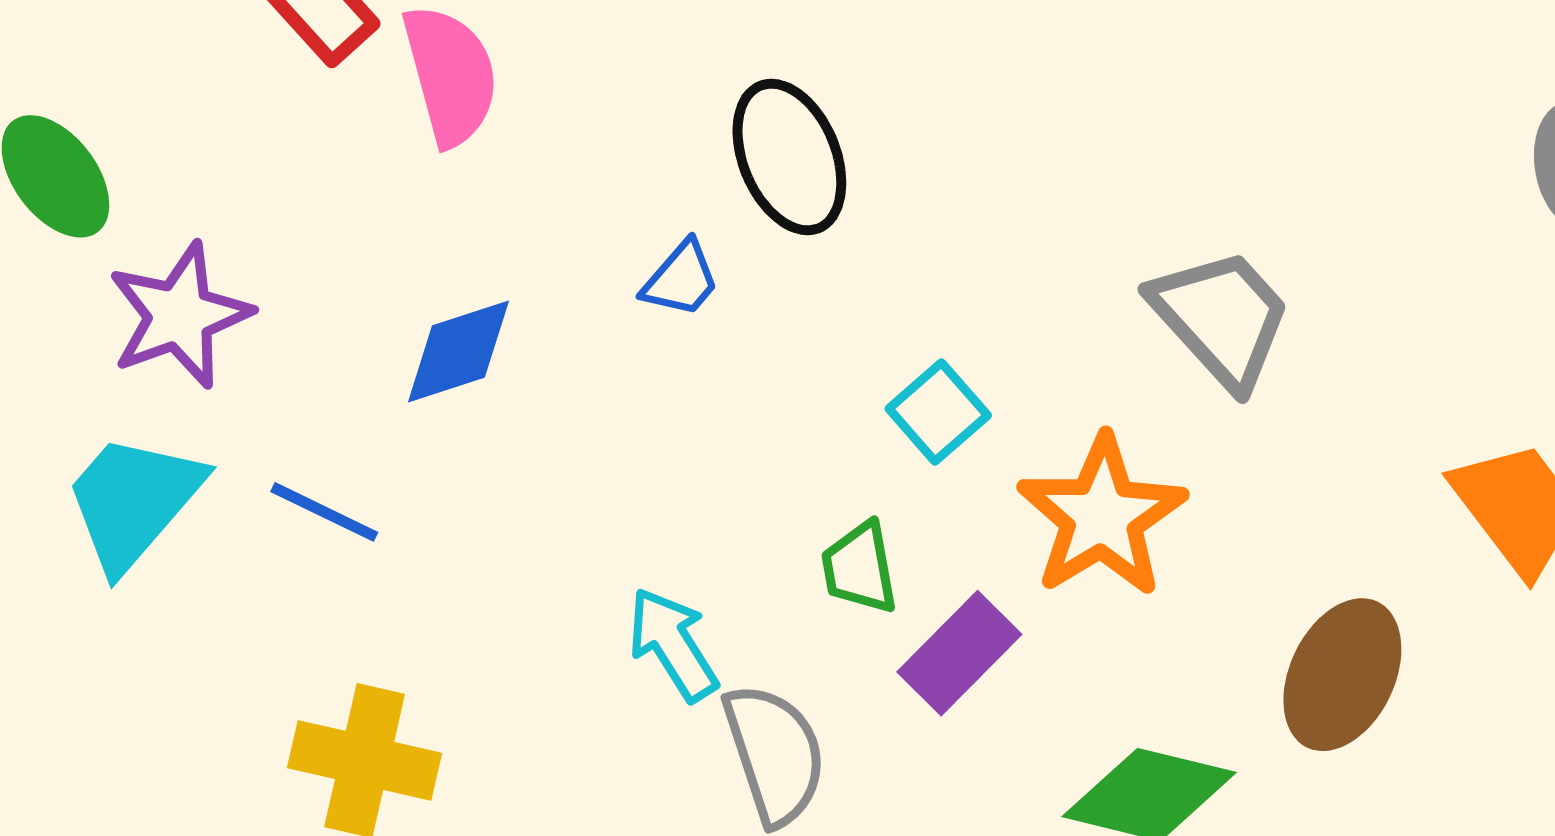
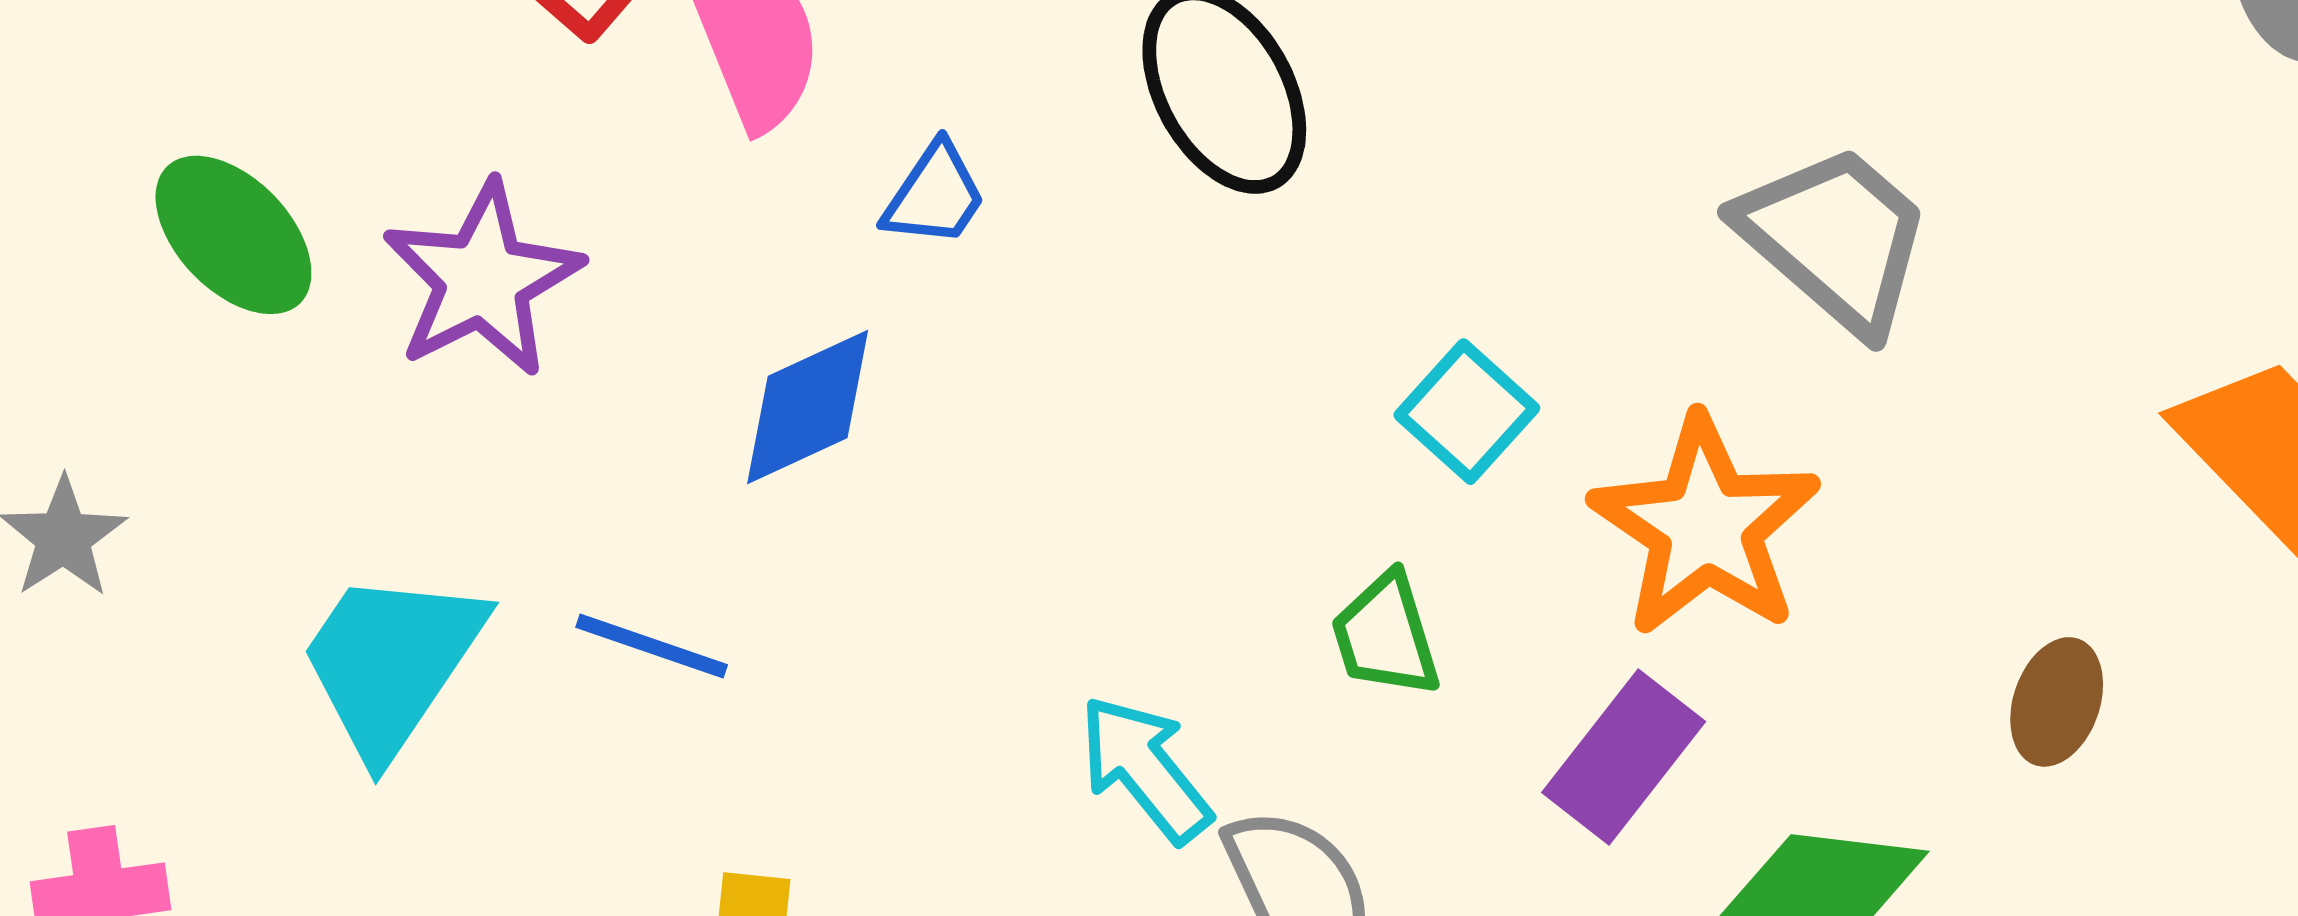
blue trapezoid: (681, 279) -> (935, 195), moved
purple star: (180, 315) -> (482, 279), moved
purple rectangle: (959, 653) -> (1624, 757), moved
brown ellipse: (1342, 675) -> (2057, 702), size x0.6

